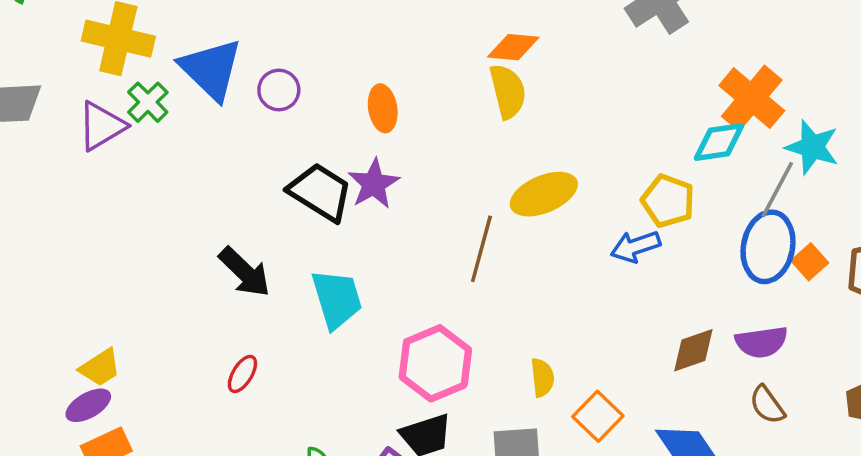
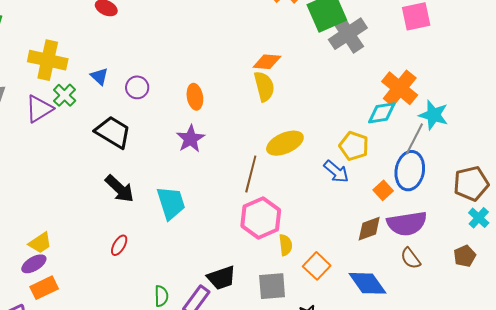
blue triangle: (211, 69) -> (99, 76), size x0.5
black trapezoid: (320, 192) -> (113, 132), moved
blue arrow: (635, 247) -> (336, 171), turned -120
orange square: (810, 262) -> (383, 190), moved
purple semicircle: (761, 342) -> (407, 224), size x1.4
pink hexagon: (435, 363) -> (261, 218), moved

